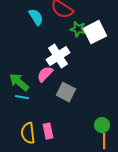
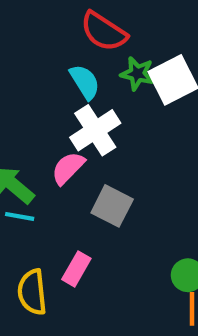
cyan semicircle: (36, 17) -> (85, 82), moved
pink rectangle: (48, 131) -> (76, 269), moved, turned 42

